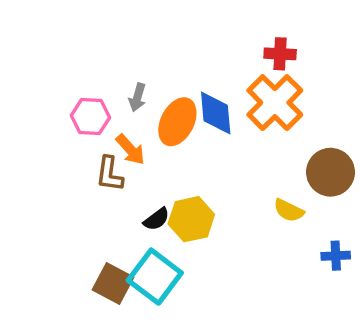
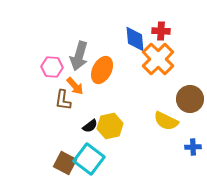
gray arrow: (137, 97) -> (79, 56), size x1.8
blue diamond: (216, 113) -> (135, 39), moved
yellow semicircle: (289, 210) -> (166, 121), size x1.4

